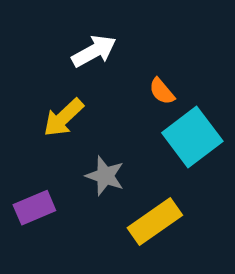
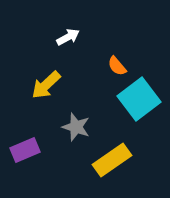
white arrow: (94, 51) -> (68, 37), size x0.7

